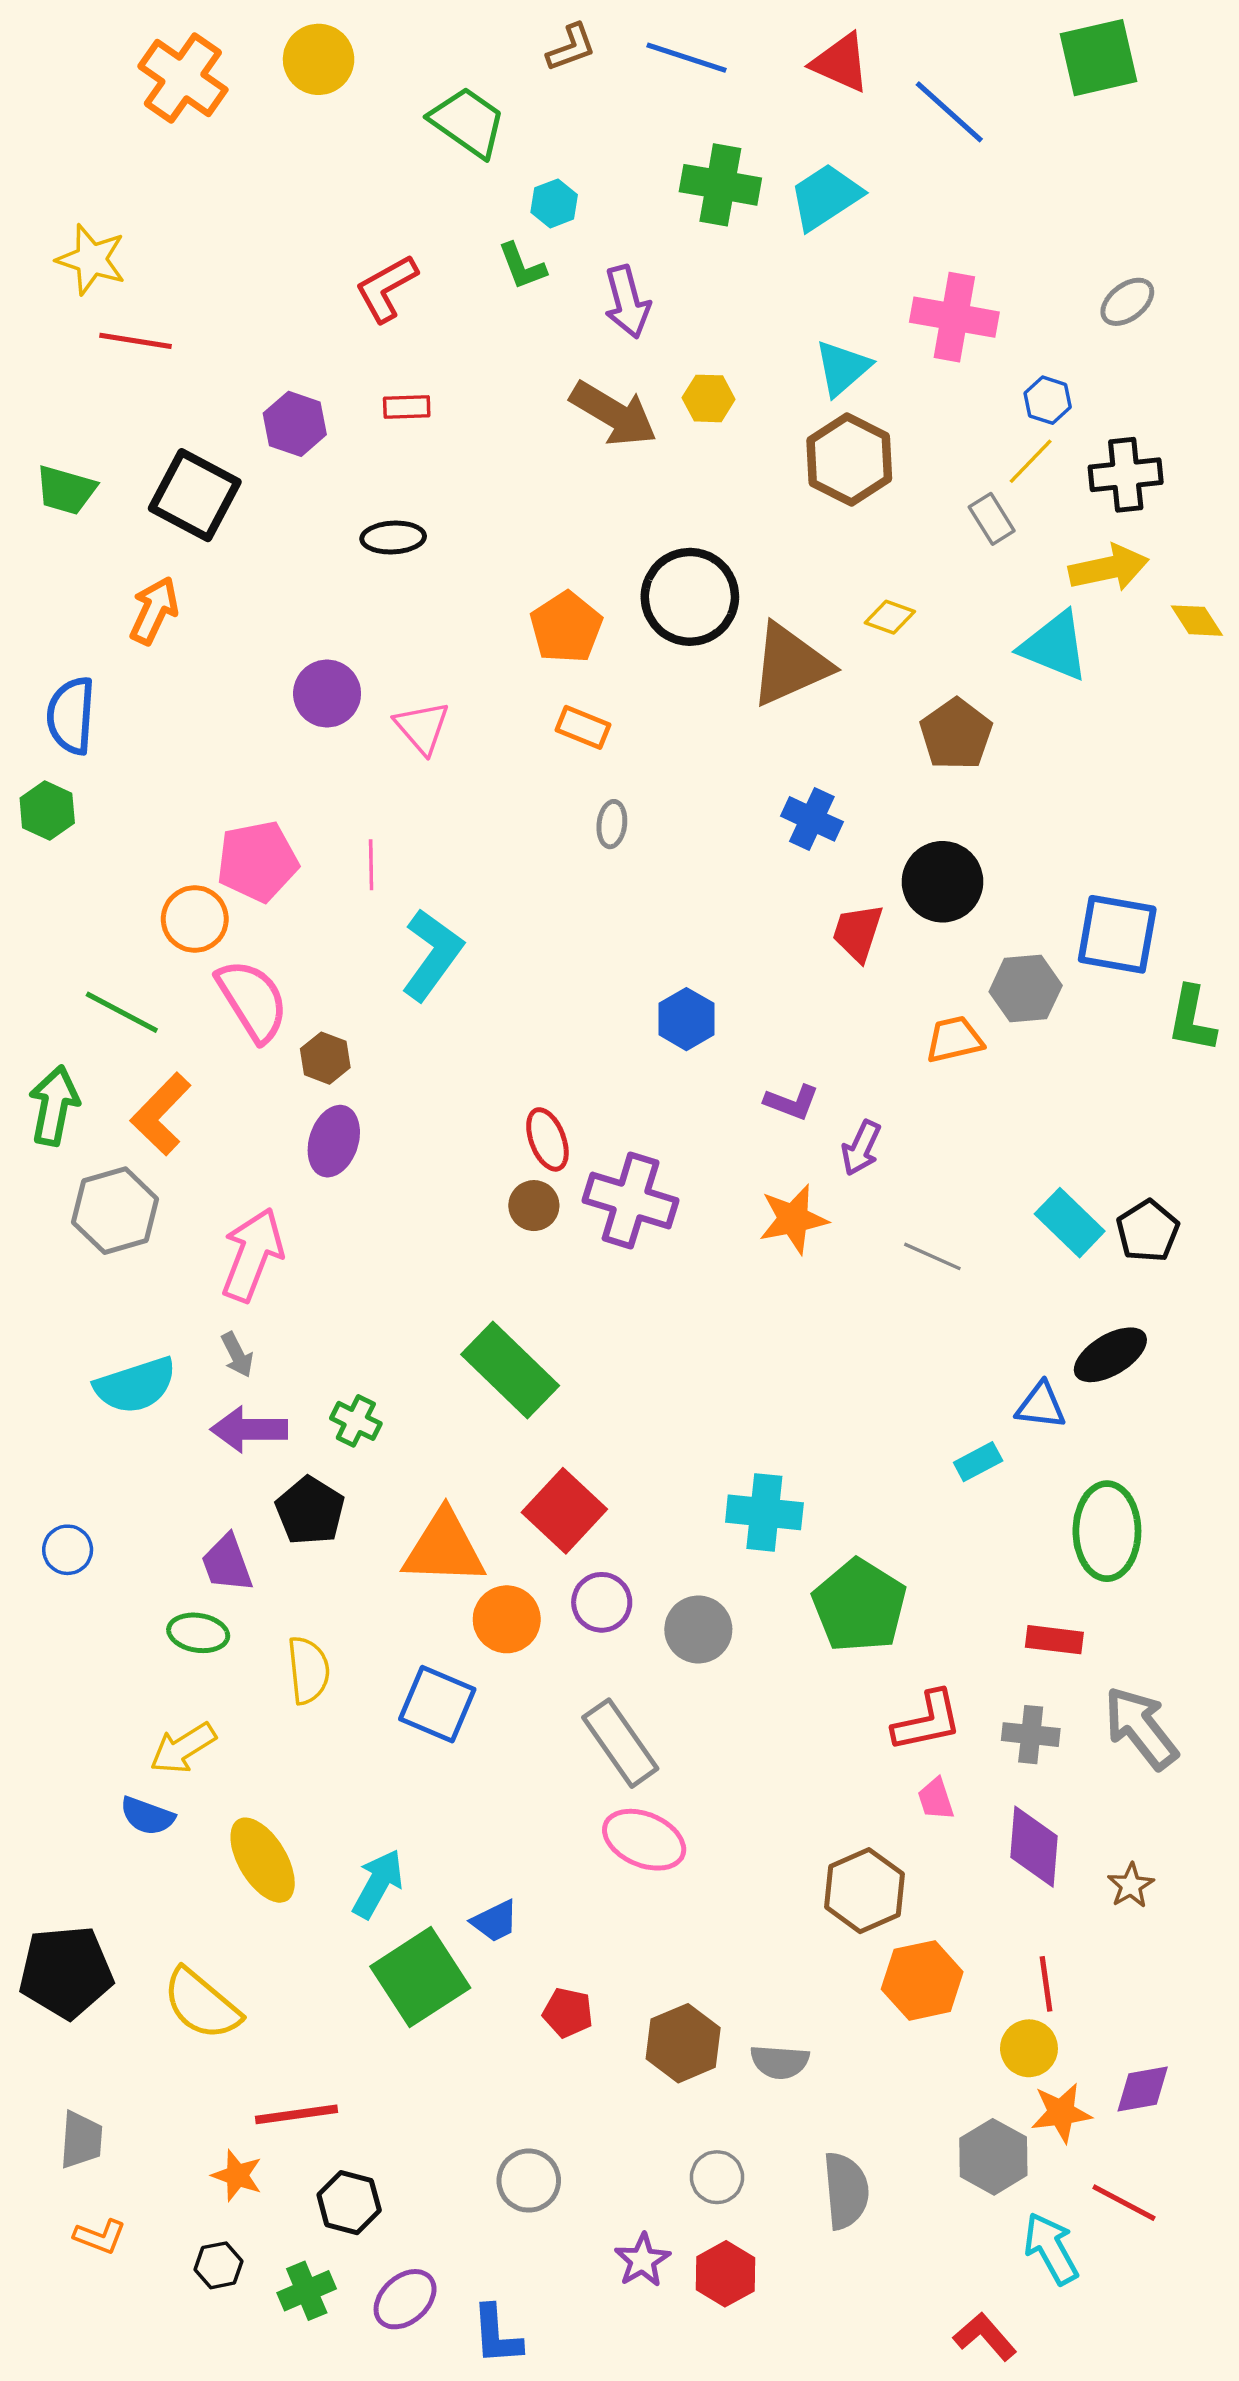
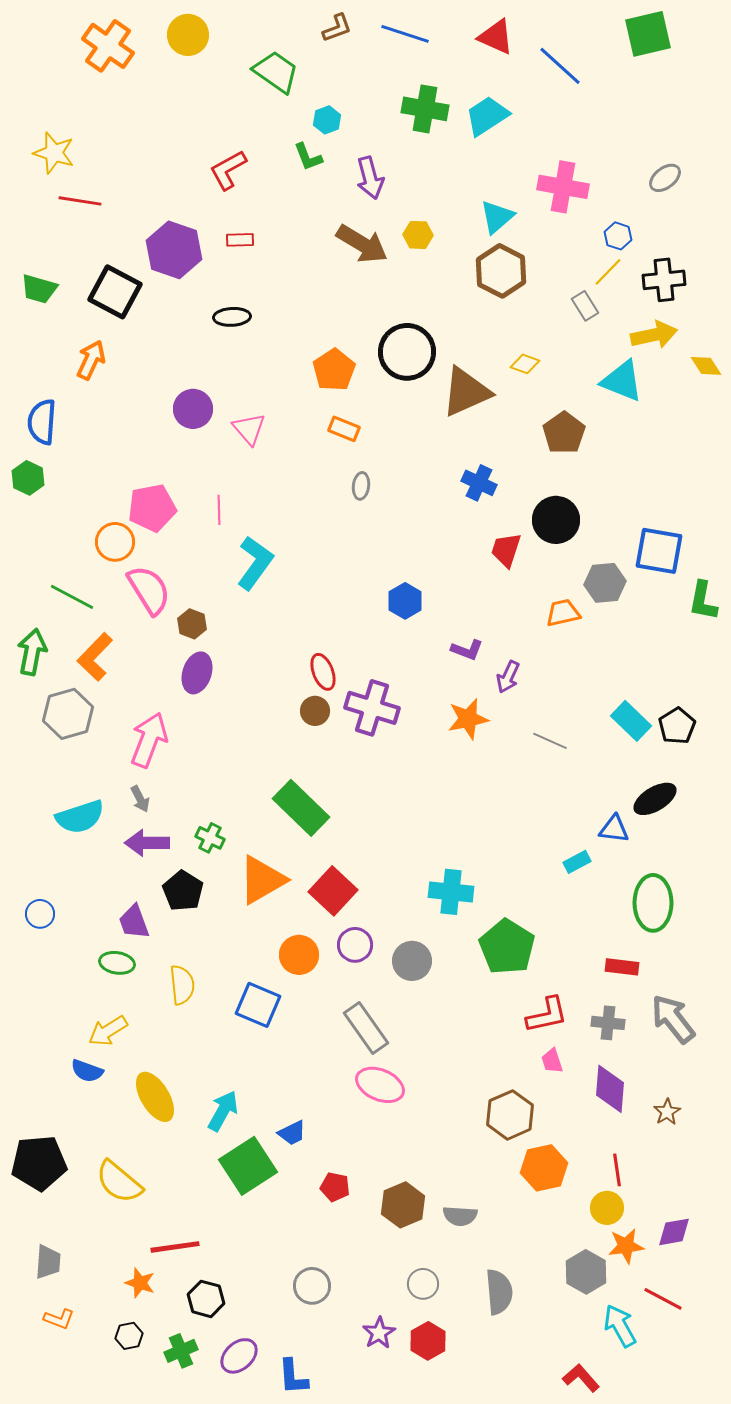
purple hexagon: (295, 424) -> (174, 250), size x1.5
orange triangle: (444, 1548) -> (262, 880), moved, turned -32

